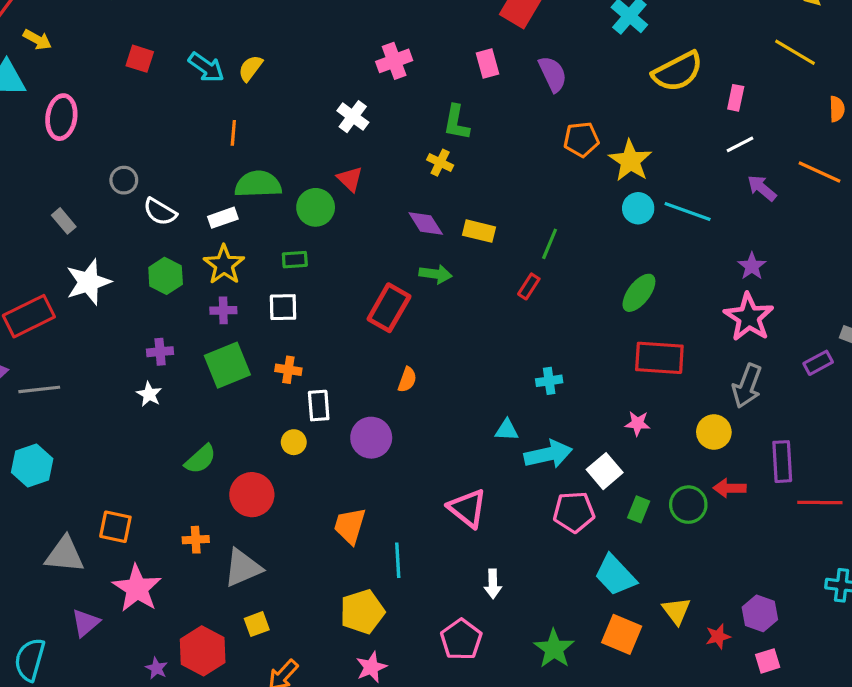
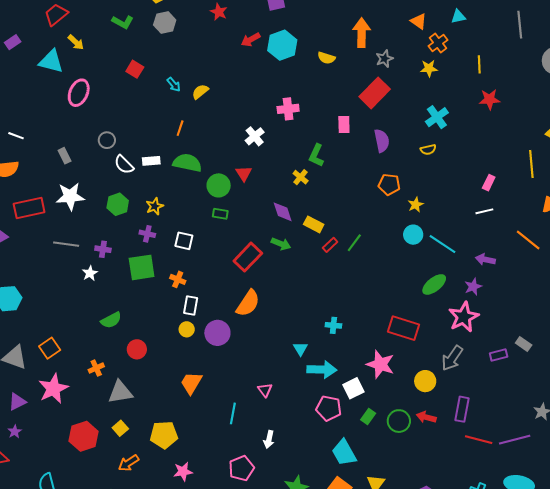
yellow line: (795, 52) -> (531, 164), turned 40
cyan arrow: (206, 67) -> (174, 84), size x0.7
yellow semicircle: (678, 72) -> (428, 150), moved, size x0.5
yellow star: (630, 161) -> (416, 205), size x0.6
purple arrow: (762, 188) -> (485, 260), moved, turned -42
white rectangle: (223, 218) -> (151, 161), moved
green rectangle: (295, 260) -> (220, 214), moved
yellow star: (224, 265) -> (155, 206), size x0.7
red rectangle: (529, 286) -> (330, 245), moved
green ellipse: (639, 293) -> (434, 284), moved
orange semicircle: (407, 380) -> (248, 303), size x1.8
gray line: (39, 389) -> (66, 244), moved
pink star: (638, 423) -> (380, 364), size x1.8
cyan triangle: (507, 430) -> (300, 349), turned 42
yellow circle: (294, 442) -> (187, 329), moved
red circle: (252, 495) -> (137, 349), size x0.7
pink triangle: (467, 508) -> (265, 390), size x0.6
orange square: (115, 527) -> (50, 348), turned 30
orange cross: (196, 540) -> (96, 368), turned -35
cyan line: (398, 560) -> (233, 413), moved
yellow pentagon: (362, 612) -> (164, 435), moved
yellow square: (257, 624) -> (120, 428), turned -35
purple star: (157, 668) -> (15, 432), moved

